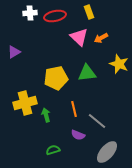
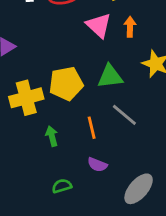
orange arrow: (101, 38) -> (130, 27), turned 120
yellow cross: (25, 103) -> (26, 98), moved
gray line: (97, 121) -> (124, 115), moved

